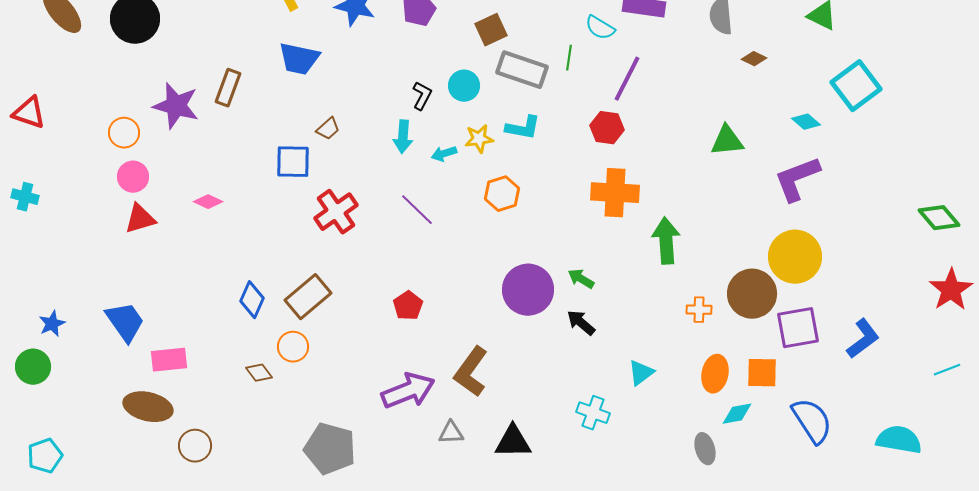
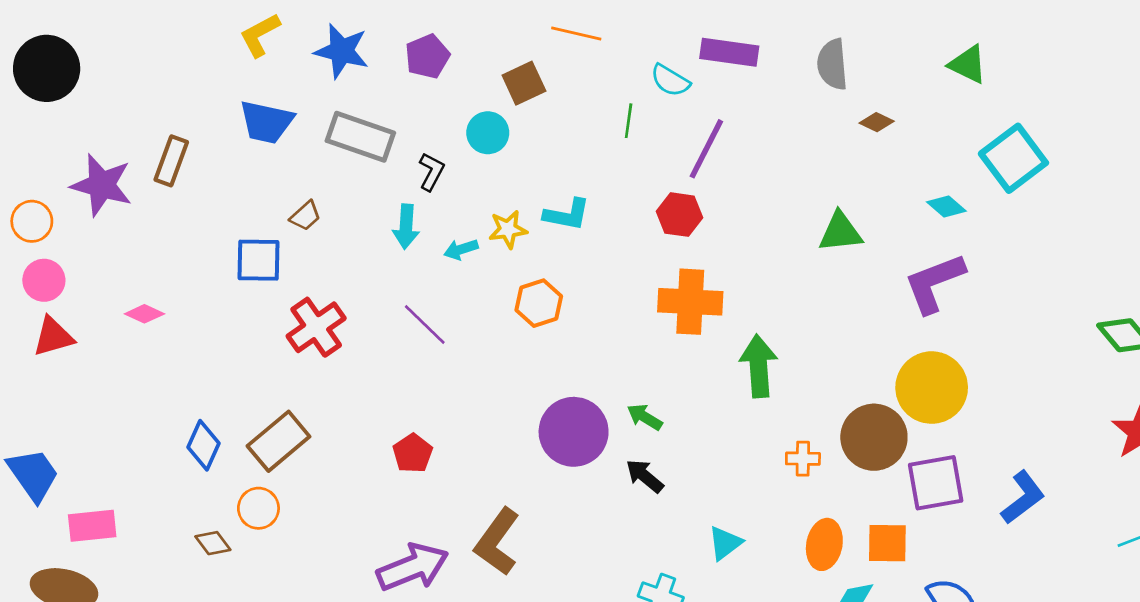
gray rectangle: (522, 70) -> (360, 137), moved
cyan circle: (464, 86) -> (488, 133), moved

